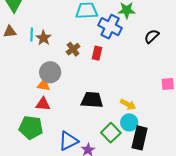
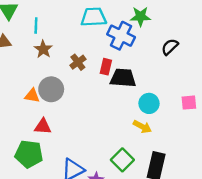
cyan line: (32, 34) -> (36, 26), moved
orange triangle: (44, 85) -> (32, 96), moved
black trapezoid: (92, 100) -> (123, 78), moved
cyan circle: (129, 122) -> (149, 103), moved

